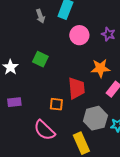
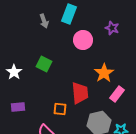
purple star: (108, 34) -> (112, 28), moved
orange star: (100, 68) -> (104, 73), turned -30

